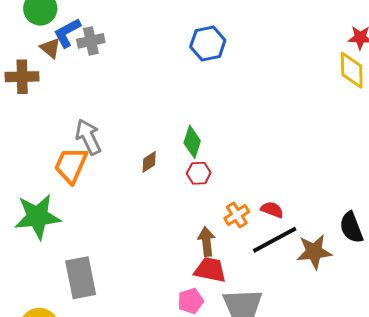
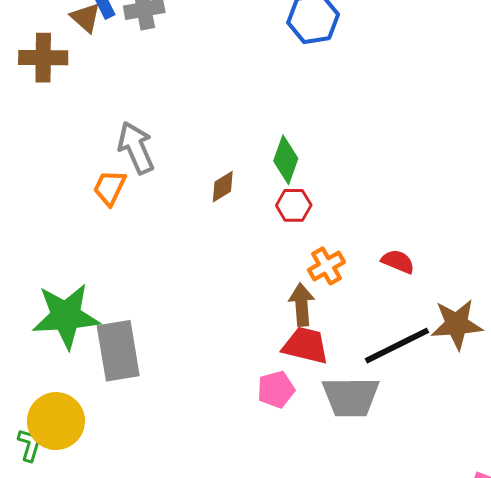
orange trapezoid: (71, 165) -> (110, 188), size x0.7
orange cross: (237, 215) -> (326, 266), moved
green star: (37, 217) -> (66, 316), moved
black line: (275, 240) -> (397, 346), moved

